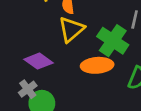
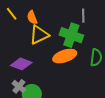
yellow triangle: (71, 29) -> (39, 35), turned 30

